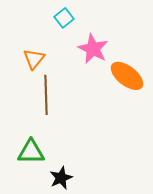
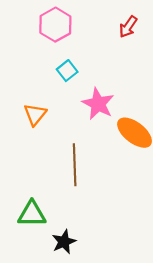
brown line: (46, 95) -> (75, 165), moved

